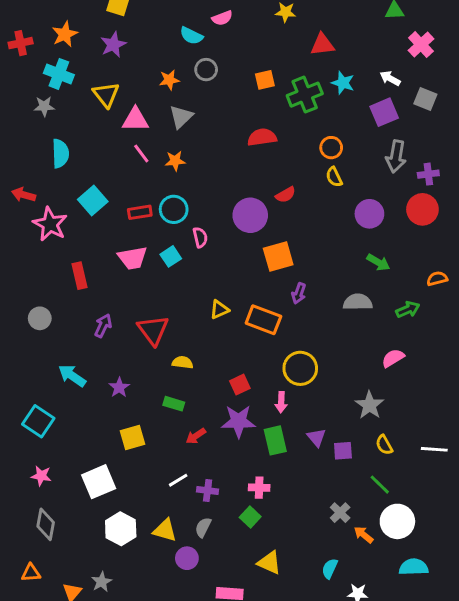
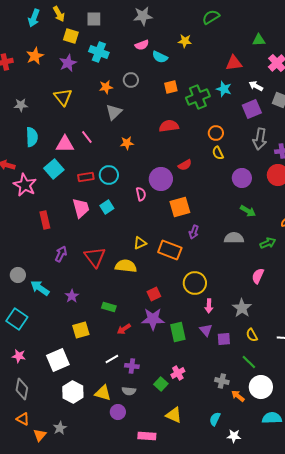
cyan semicircle: (191, 36) -> (160, 57), moved
red triangle: (322, 45) -> (234, 63), moved
cyan cross: (59, 74) -> (99, 52), moved
pink triangle: (135, 120) -> (65, 144), moved
orange star: (175, 161) -> (127, 143), moved
pink semicircle: (200, 237) -> (141, 194), moved
pink trapezoid: (132, 258) -> (81, 208), turned -95
gray circle: (40, 318) -> (18, 275), moved
pink semicircle: (393, 358) -> (258, 276), turned -35
yellow semicircle: (183, 362) -> (126, 266), moved, size x1.5
pink arrow: (281, 402) -> (209, 306), moved
pink cross: (259, 488) -> (178, 373), moved, turned -32
gray cross: (340, 513) -> (222, 381), turned -32
gray semicircle: (203, 527) -> (129, 391), turned -112
orange triangle: (31, 573) -> (23, 419), moved, turned 32

